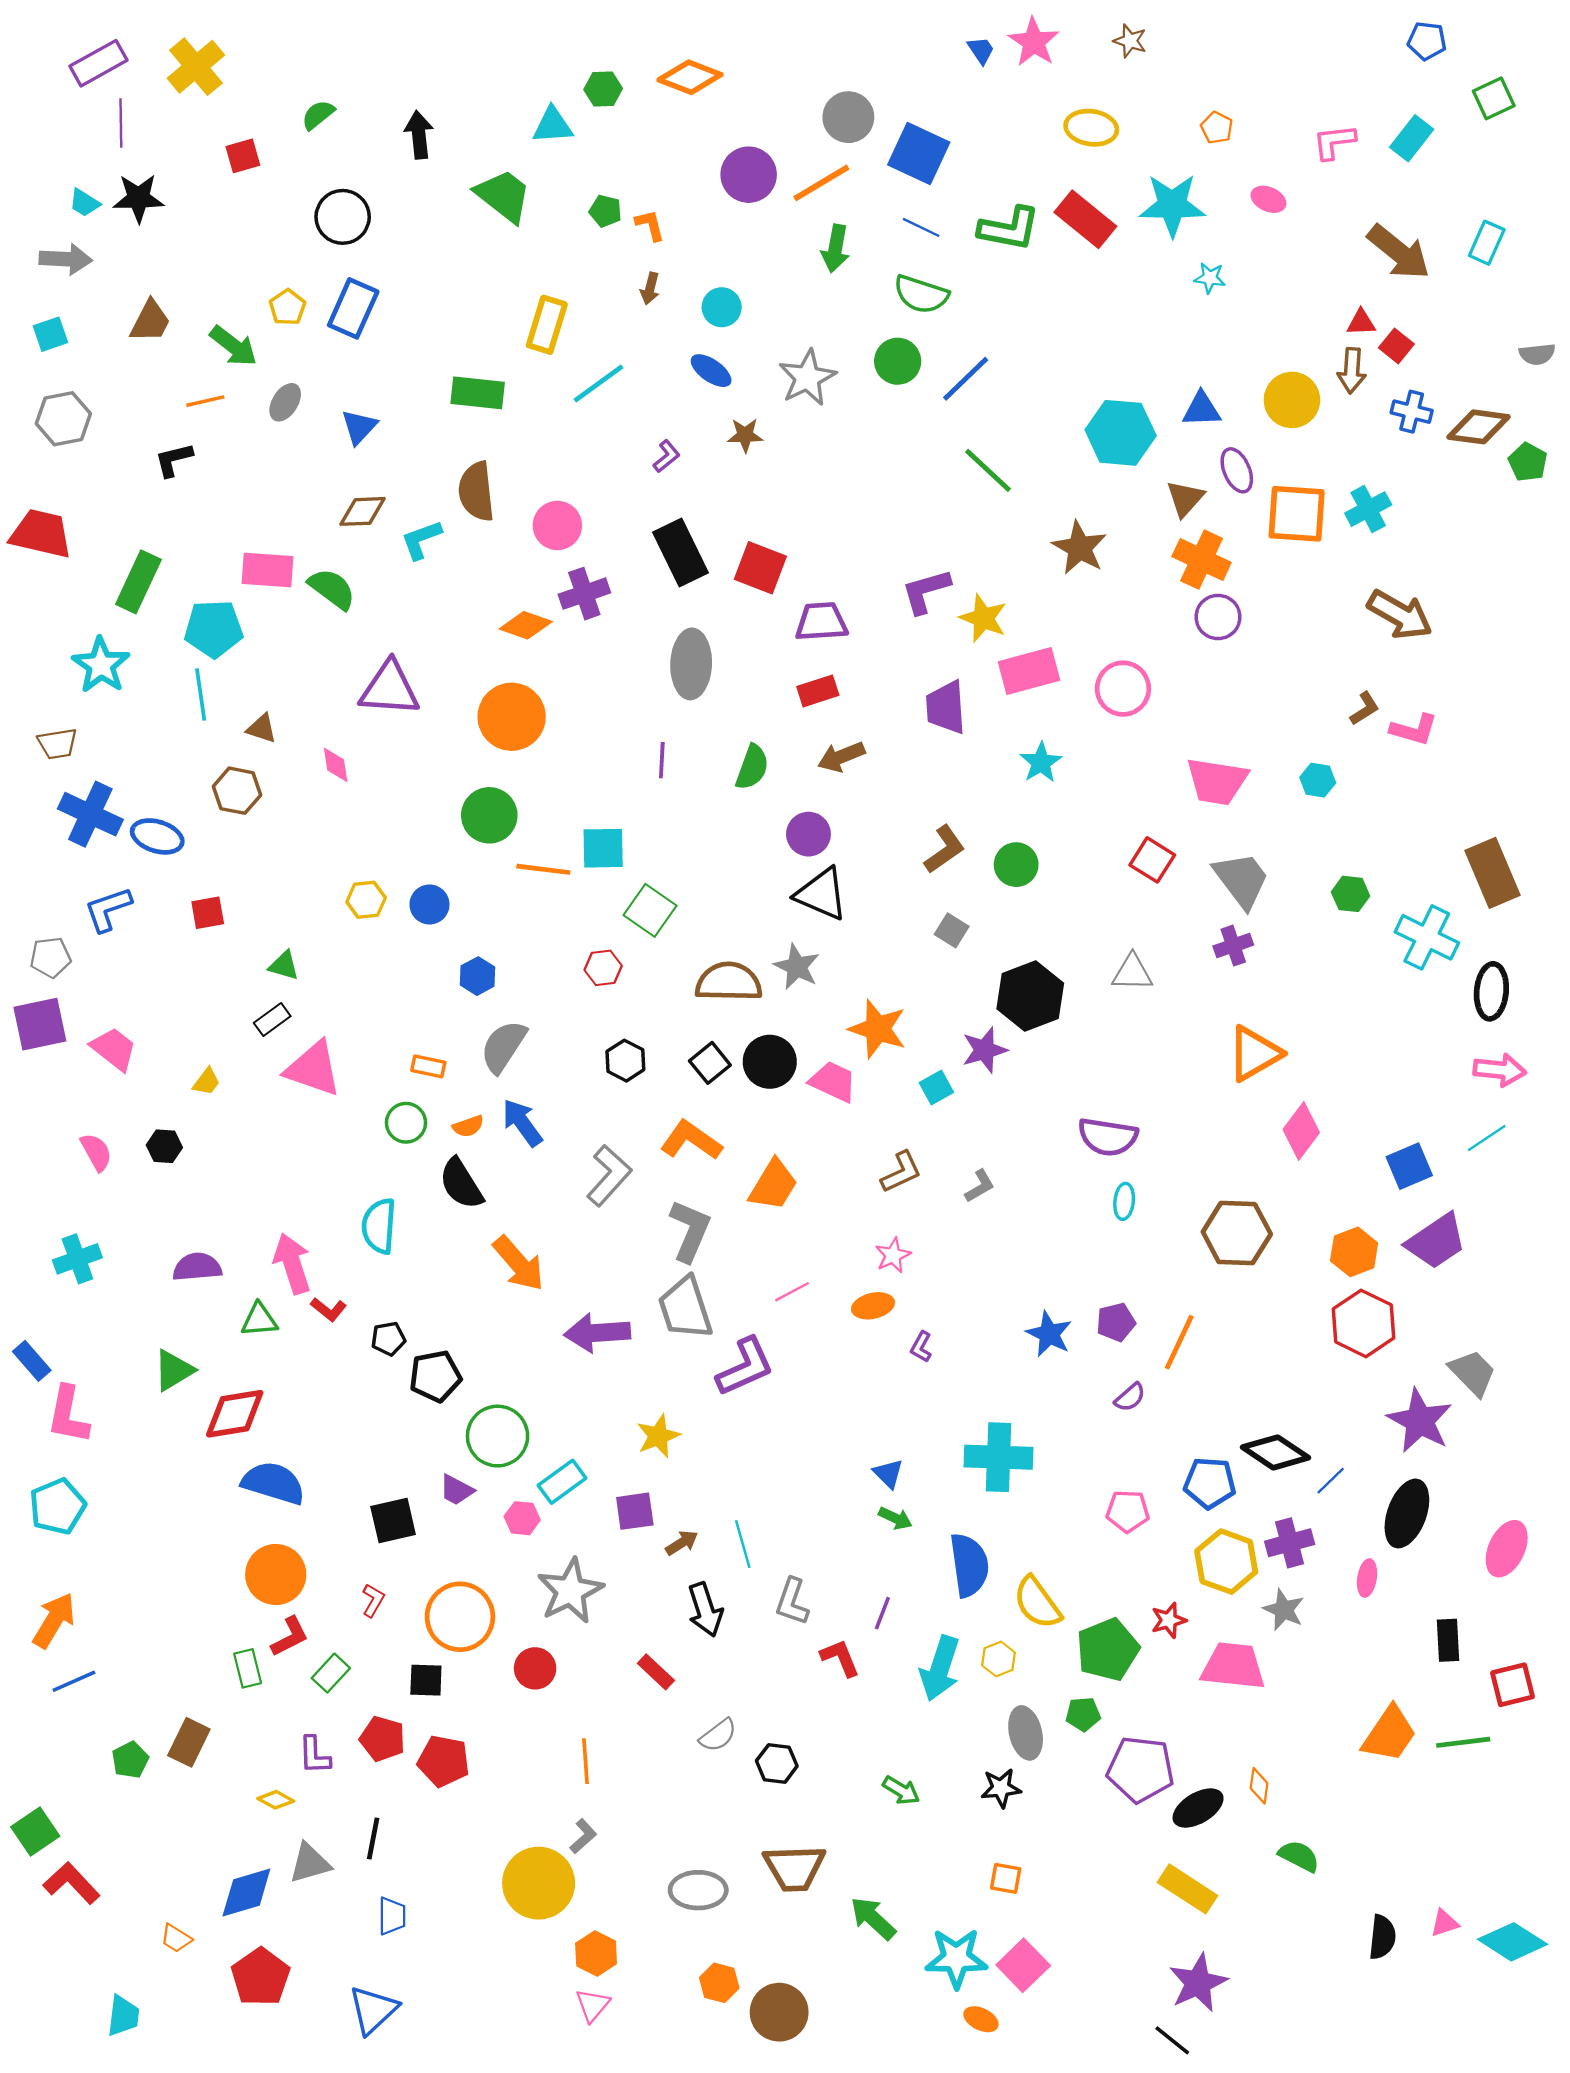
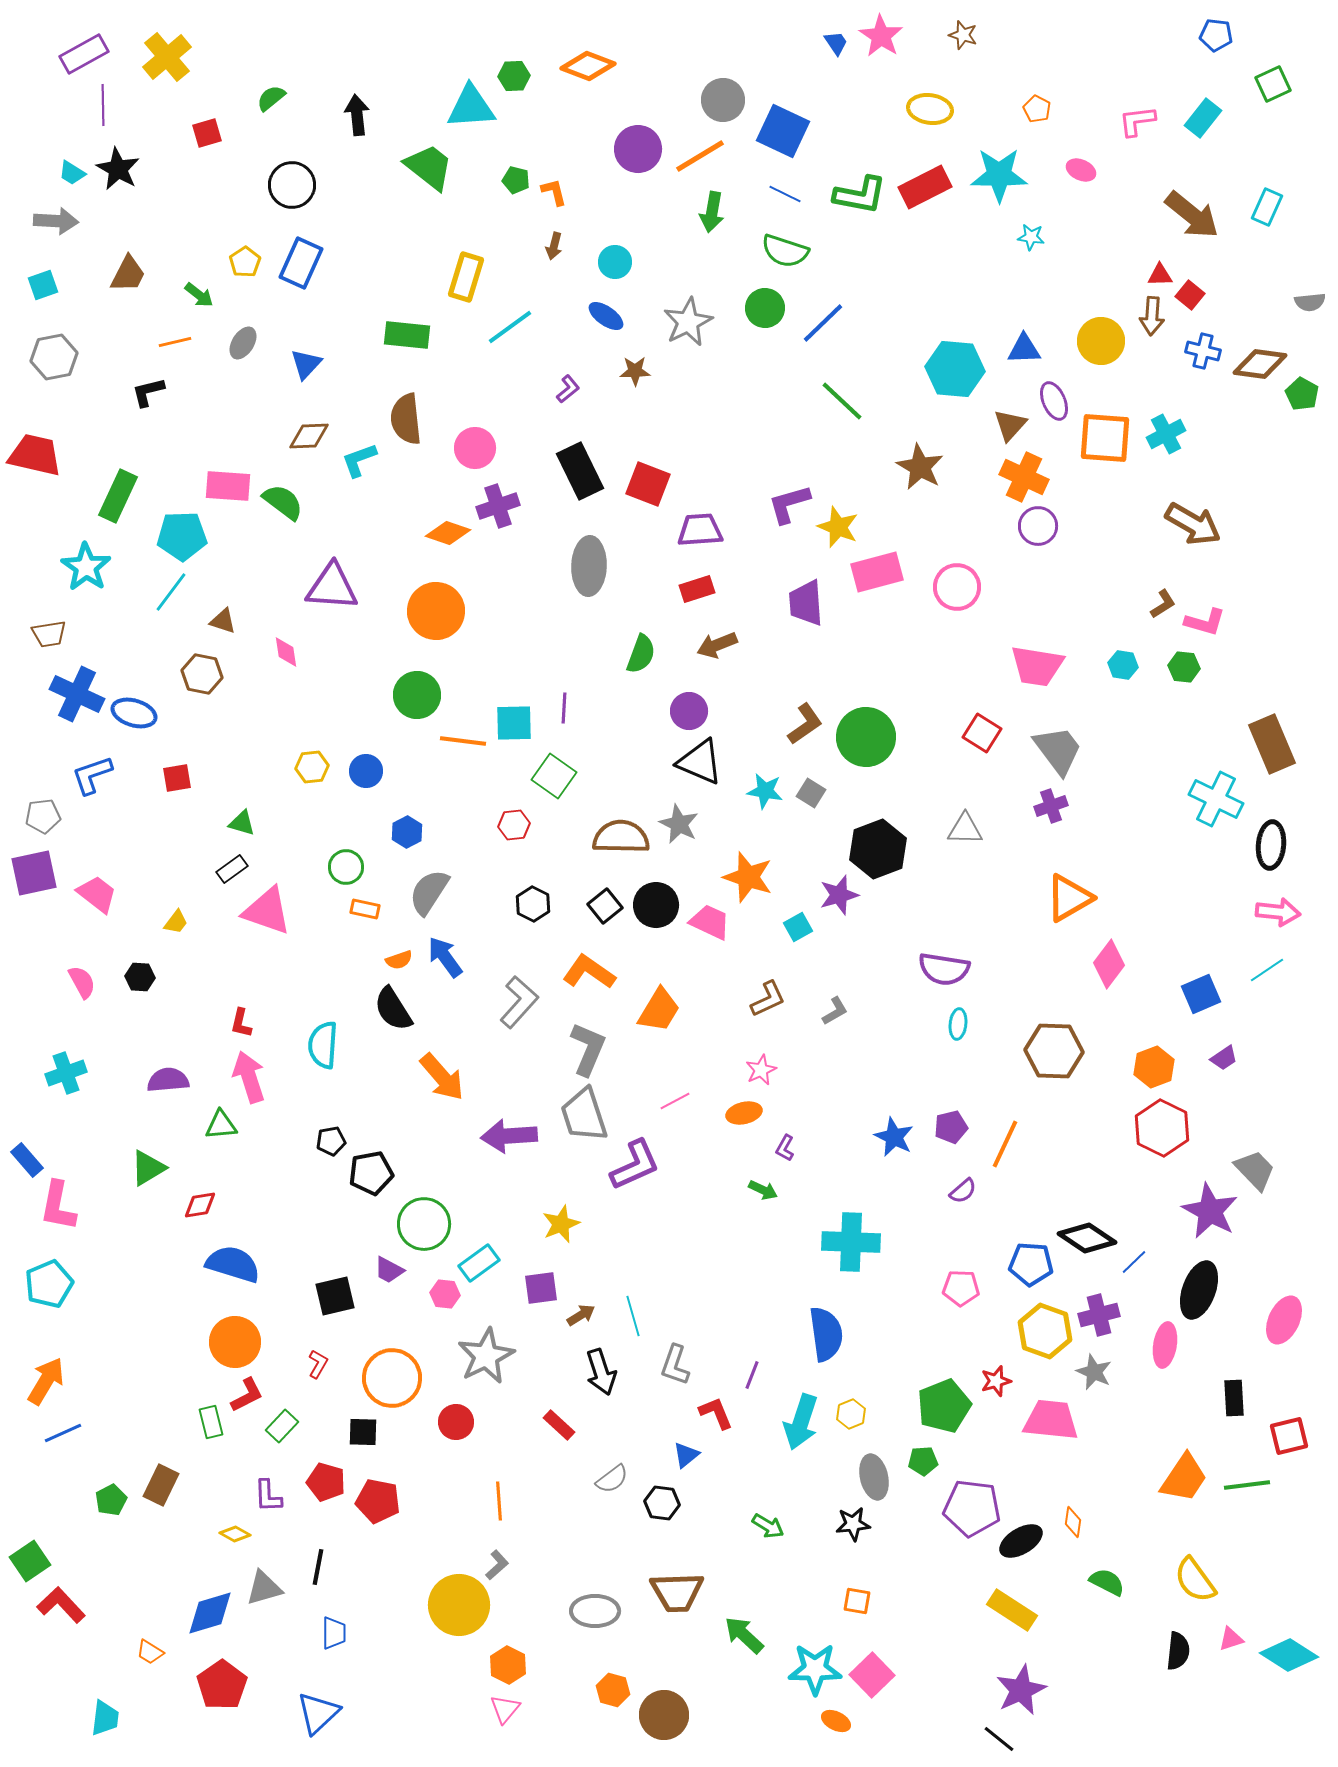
cyan triangle: (553, 125) -> (471, 107), size x1.4
black star: (138, 198) -> (118, 169), turned 30
red rectangle: (1085, 219) -> (925, 187), turned -66
green arrow: (234, 346) -> (199, 295), size x0.7
cyan line: (201, 694) -> (171, 592), turned 45
purple line: (662, 760) -> (564, 708), moved
cyan star: (1041, 763) -> (765, 791), moved, turned -30
green circle: (1016, 865) -> (866, 737), size x1.6
green hexagon: (1351, 894) -> (1184, 667), moved
green circle: (406, 1123) -> (346, 867), moved
purple trapezoid: (1436, 1241) -> (1224, 1058), size x0.5
red L-shape: (329, 1309) -> (241, 1023), moved, turned 64
red diamond: (235, 1414) -> (200, 1205), size x0.6
blue triangle: (888, 1474) -> (686, 1455), moved, turned 36
green arrow: (895, 1518) -> (763, 1190), moved
pink ellipse: (1367, 1578) -> (1165, 1345), size x1.4
yellow semicircle: (1037, 1603) -> (1195, 1580), moved

